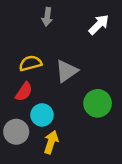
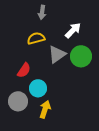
white arrow: (99, 25) -> (73, 30), moved
yellow semicircle: (30, 63) -> (36, 38), moved
green circle: (98, 103) -> (81, 56), moved

